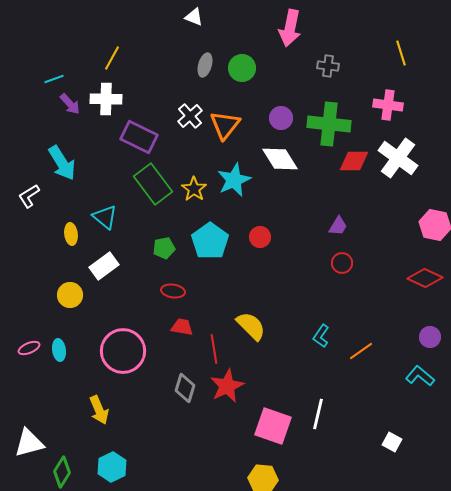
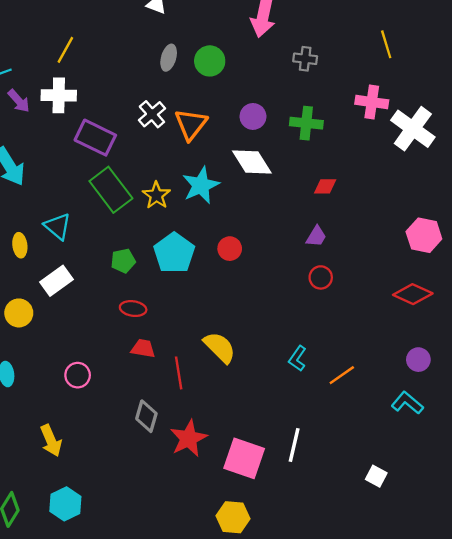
green cross: (329, 124) -> (306, 123), size x0.7
white cross: (398, 158) -> (413, 129), moved
red diamond: (354, 161) -> (325, 186), moved, size x0.7
pink circle: (123, 351) -> (78, 375), size x0.5
red star: (227, 386) -> (189, 438), moved

